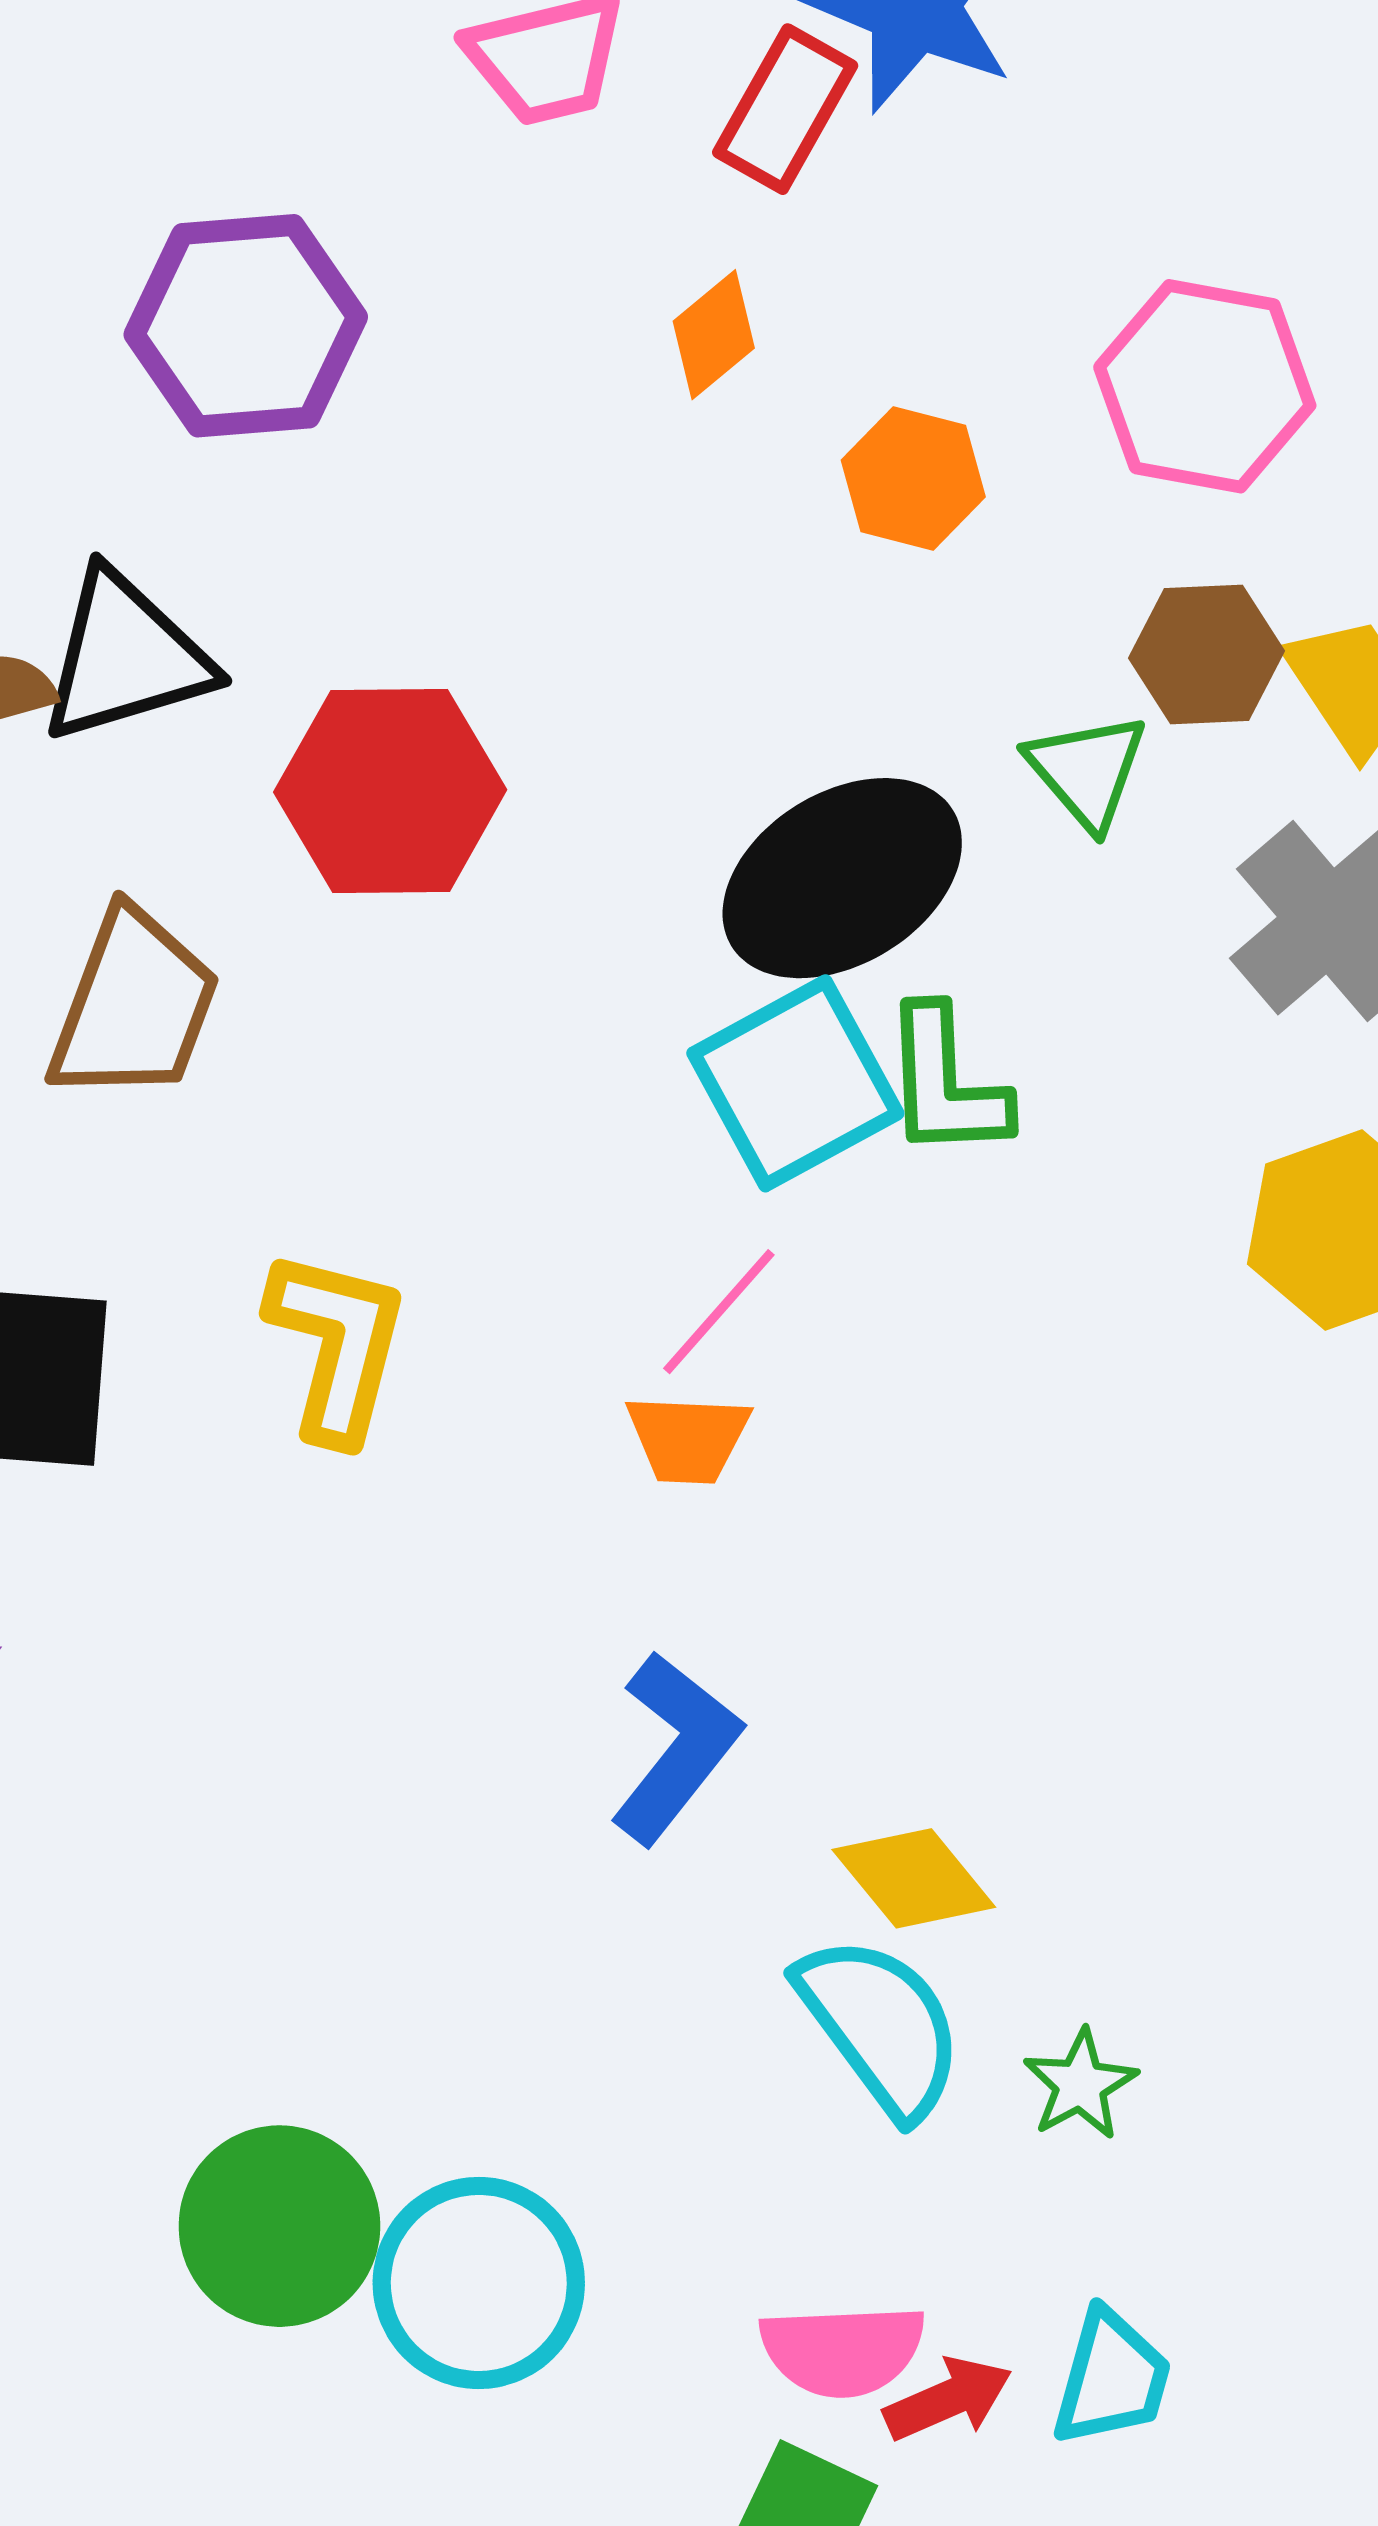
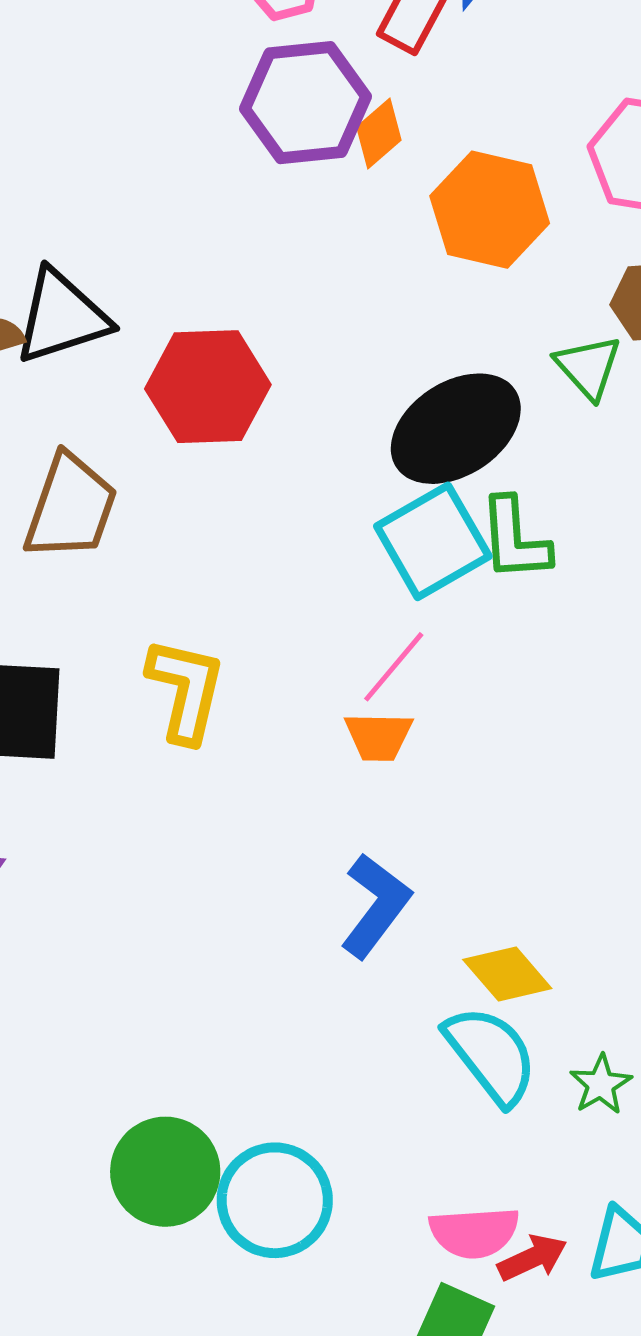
purple hexagon: (246, 326) -> (305, 103), moved
orange hexagon: (913, 479) -> (490, 210), size x1.5

